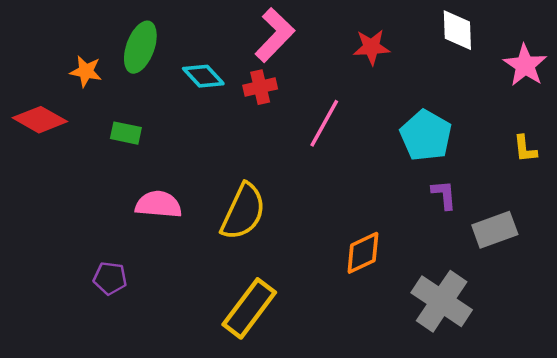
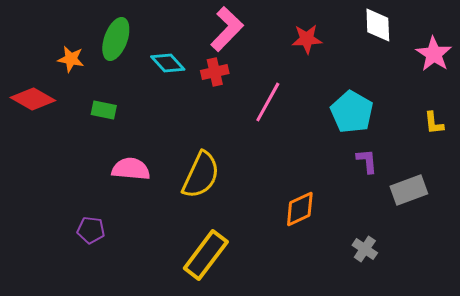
gray cross: (442, 301) -> (365, 249), size x0.5

